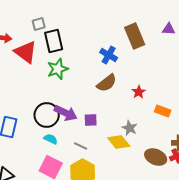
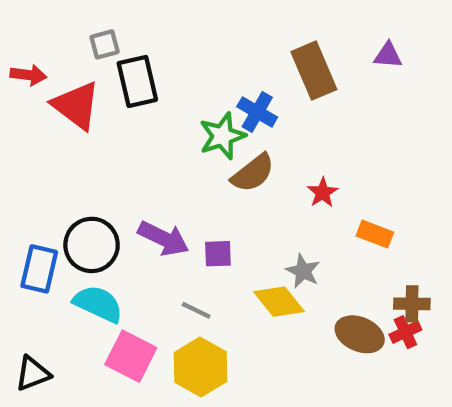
green star: (58, 69) -> (222, 136), moved
black circle: (47, 115) -> (92, 245), moved
cyan semicircle: (51, 139) -> (98, 304), moved, size x1.6

